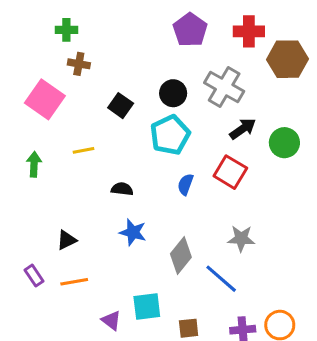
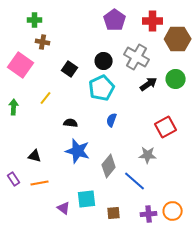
green circle: (284, 143) -> (176, 79), moved
yellow line: (83, 150) -> (46, 98), turned -40
red square: (230, 172) -> (166, 127), moved, turned 30
blue star: (133, 232) -> (78, 151), size x1.4
black triangle: (66, 240) -> (35, 156), turned 40

